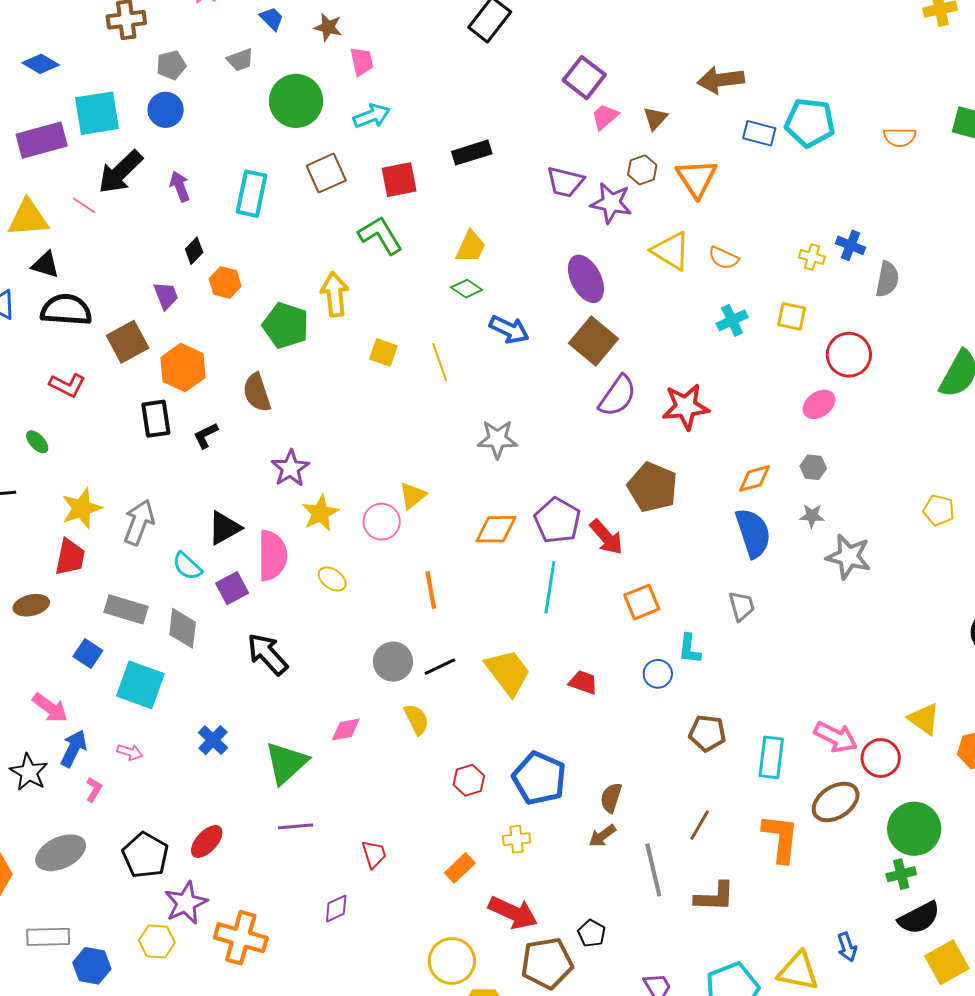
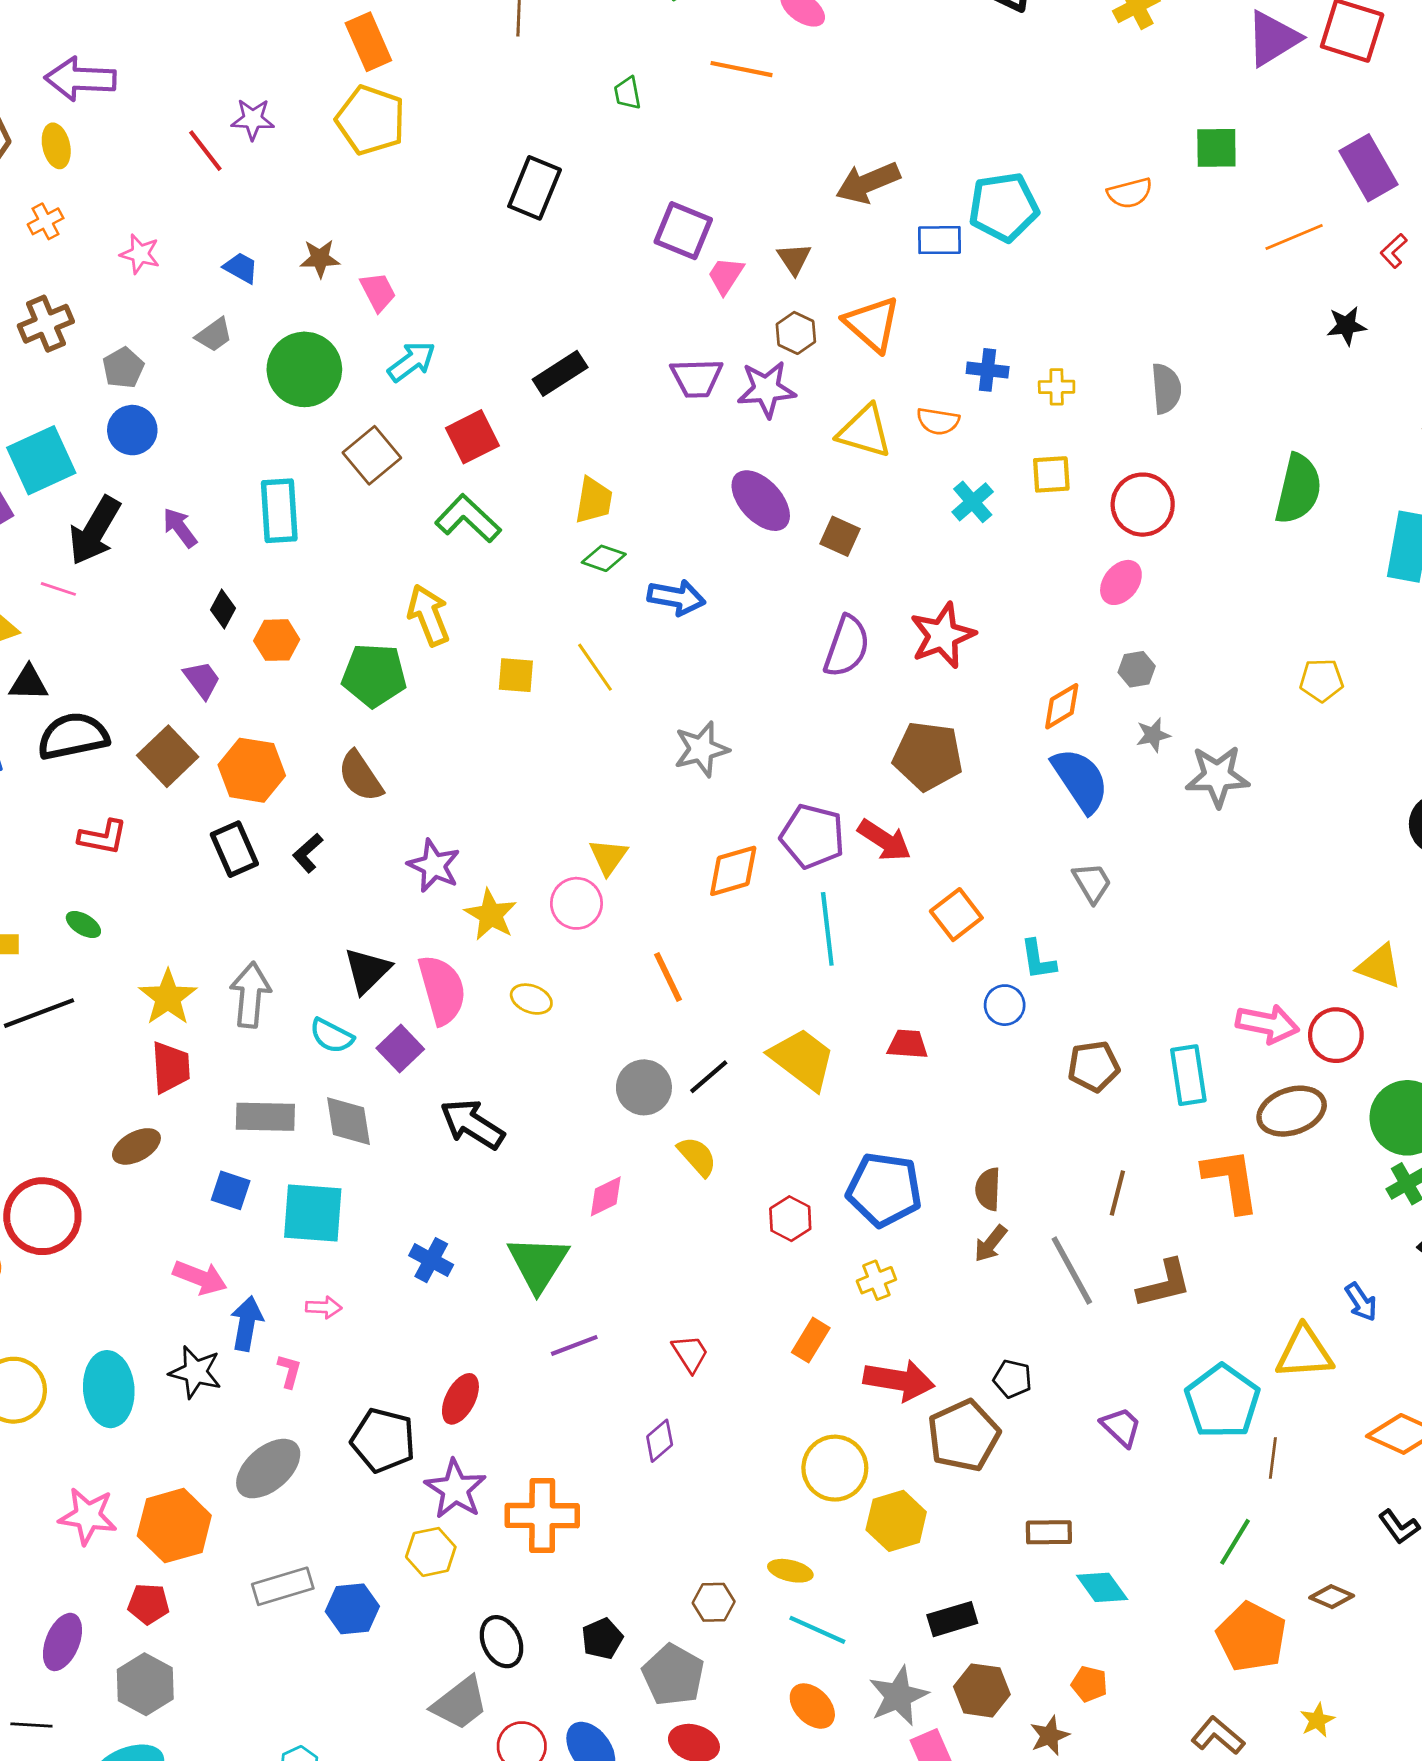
blue cross: (851, 245) -> (988, 370), moved
brown square: (593, 341) -> (840, 536), moved, size x0.6
brown ellipse: (836, 802) -> (1292, 1111), turned 30

